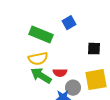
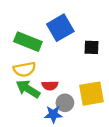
blue square: (69, 23) -> (60, 28), size x1.6
black square: (94, 49) -> (91, 47), moved

